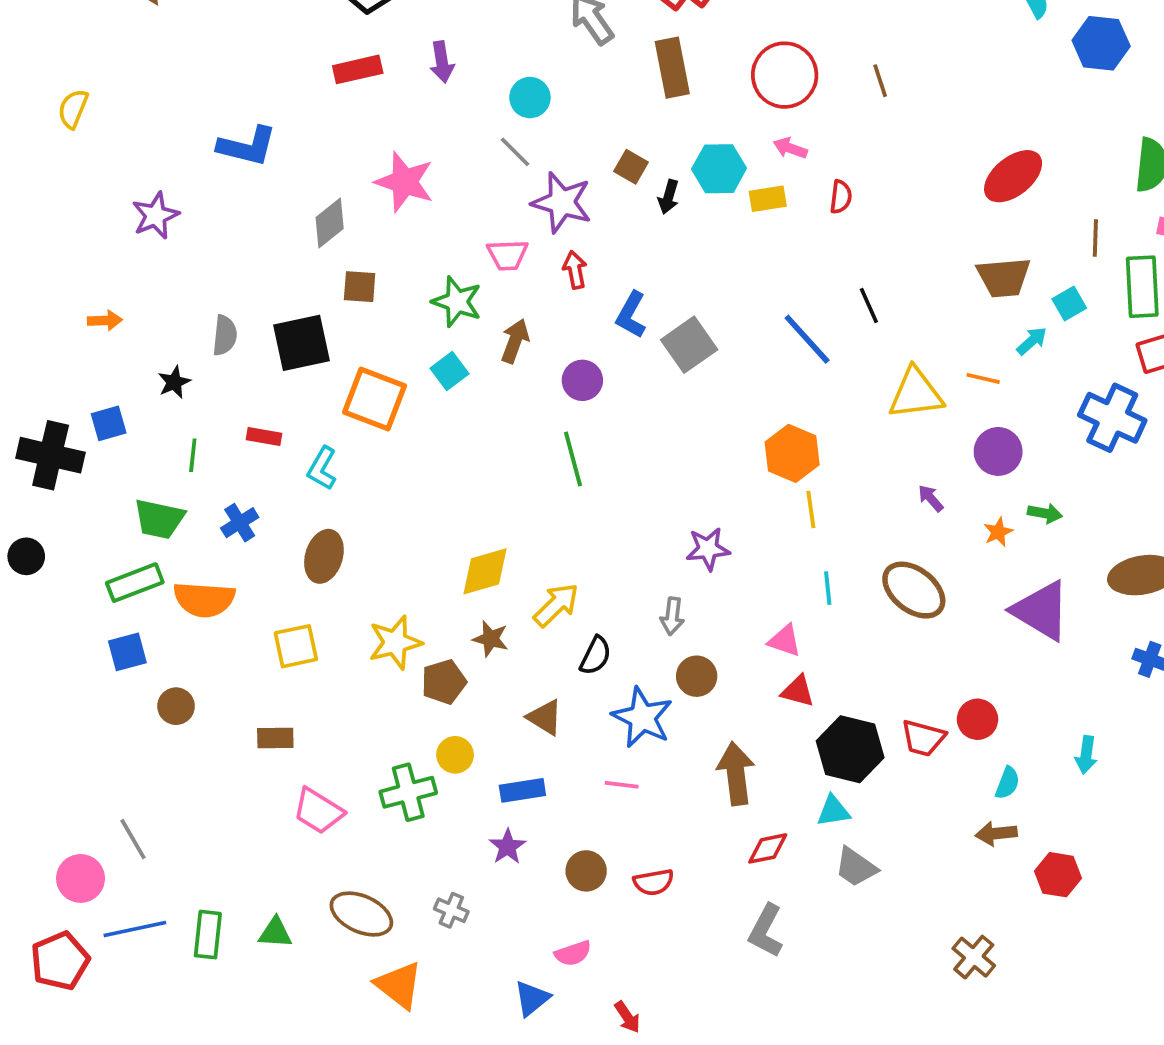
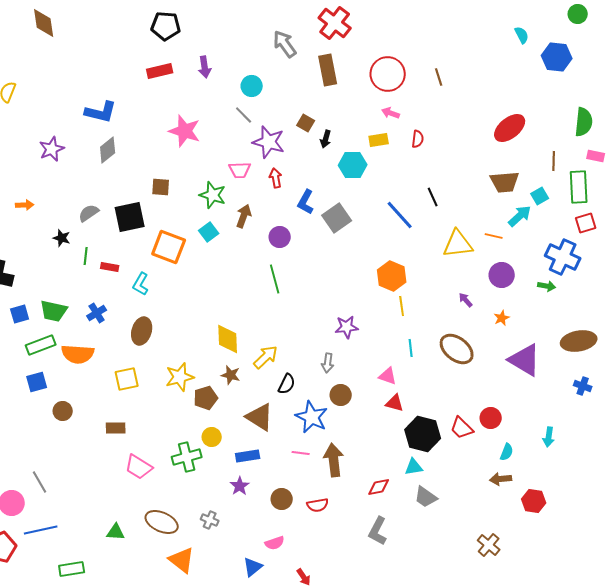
cyan hexagon: (719, 169) -> (353, 165), moved
gray diamond: (330, 223) -> (108, 150), moved
gray semicircle: (225, 335) -> (89, 213), turned -130
cyan arrow: (1032, 341) -> (520, 216), size x1.4
black star: (174, 382) -> (62, 238), turned -30
blue square: (109, 423) -> (20, 314), moved
green line: (193, 455) -> (86, 256), moved
green arrow: (1045, 513) -> (547, 286), moved
yellow diamond: (485, 571) -> (228, 339), turned -76
brown triangle: (545, 717) -> (260, 417), size x1.4
red trapezoid: (923, 738) -> (462, 428), turned 30
brown arrow: (736, 774) -> (334, 460), moved
green rectangle: (208, 935) -> (72, 569), moved, turned 75

